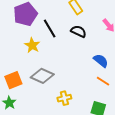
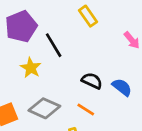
black semicircle: (78, 31) -> (92, 81), moved
orange line: (103, 81) -> (86, 109), moved

